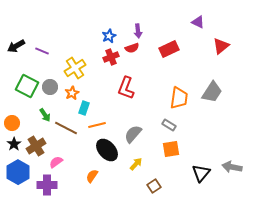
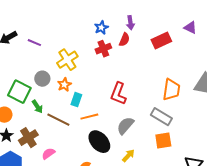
purple triangle: (198, 22) -> (190, 28), moved
red semicircle: (132, 48) -> (124, 40), turned -48
green square: (27, 86) -> (19, 92), moved
red L-shape: (126, 88) -> (118, 94), moved
gray rectangle: (169, 125) -> (161, 117), size x1.5

